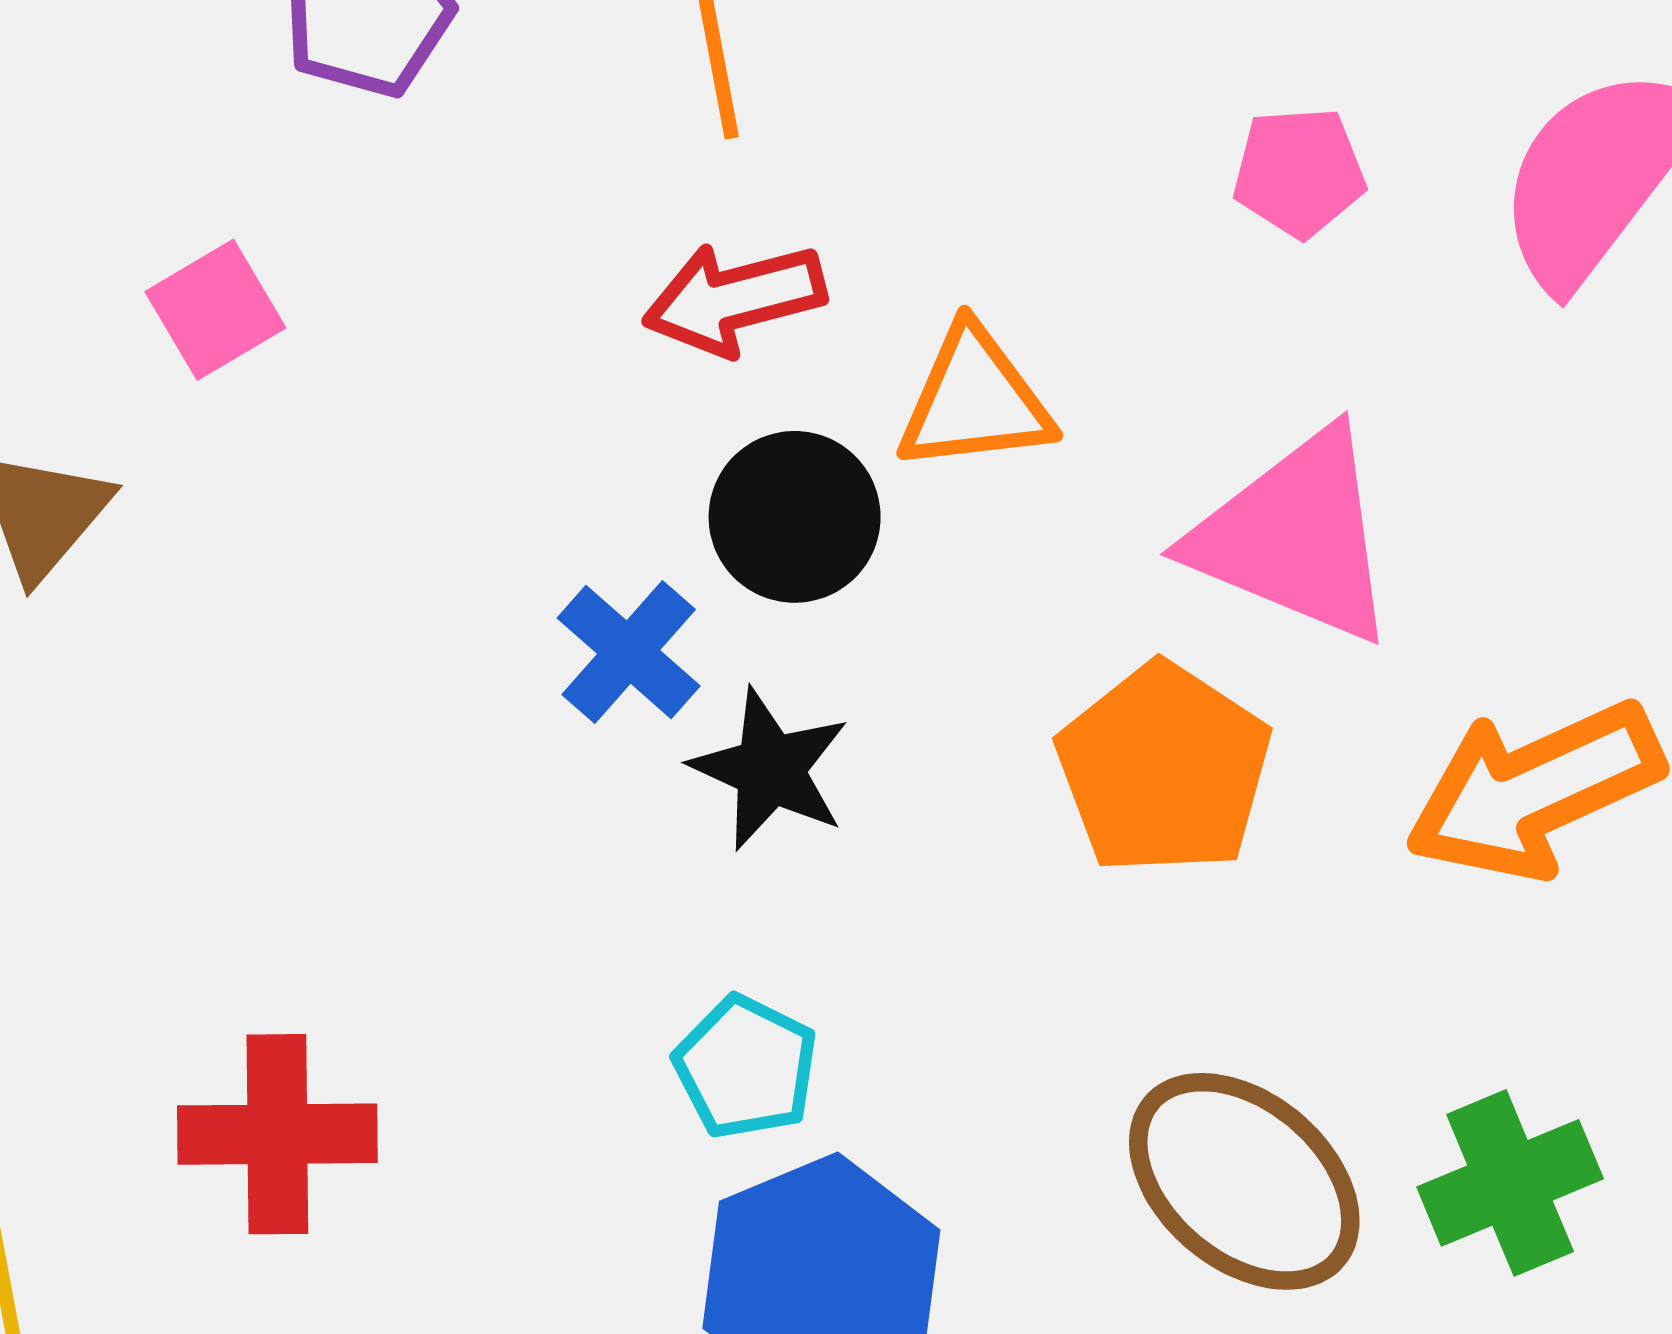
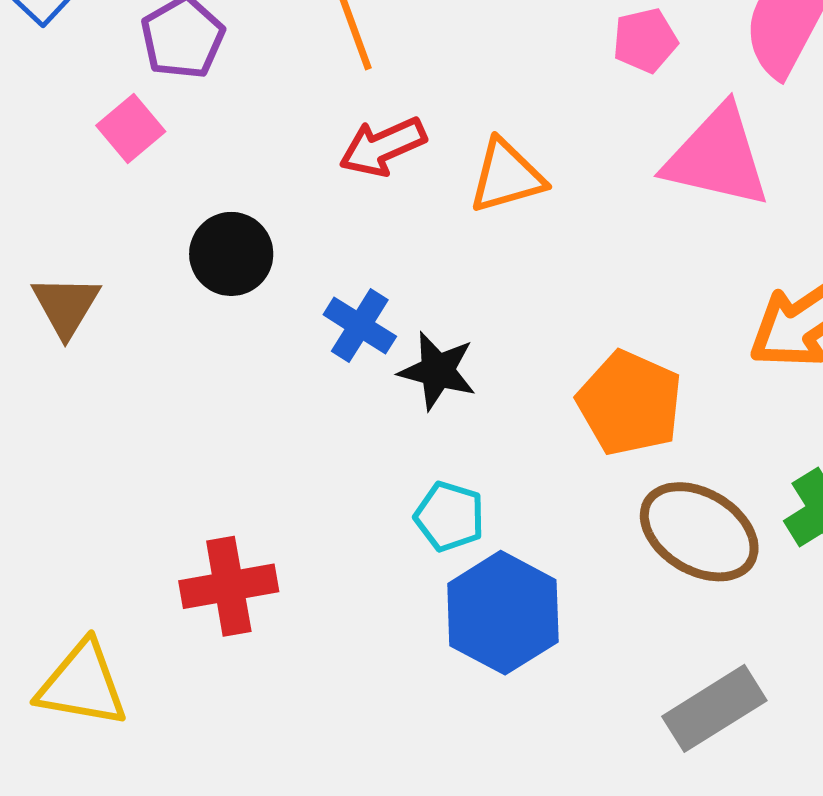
pink square: (215, 310) -> (131, 128), moved
black circle: (795, 517) -> (231, 254), moved
pink triangle: (1295, 537) -> (717, 157), moved
orange pentagon: (1164, 769) -> (630, 403), moved

